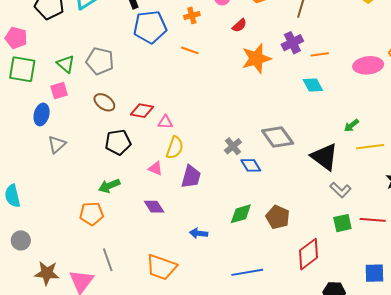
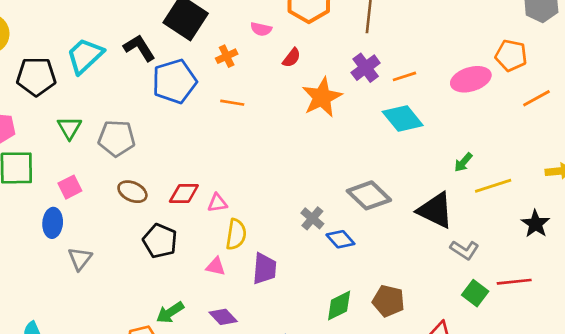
green triangle: (66, 64) -> (69, 128), moved, turned 30
cyan diamond: (313, 85) -> (403, 118), size x1.4
black pentagon: (118, 142) -> (160, 241), turned -30
green arrow: (109, 186) -> (170, 312), moved
green square: (342, 223) -> (475, 293), turned -30

